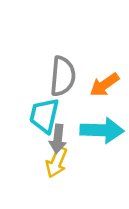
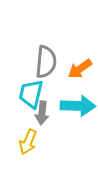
yellow arrow: (57, 162) -> (28, 142), moved

